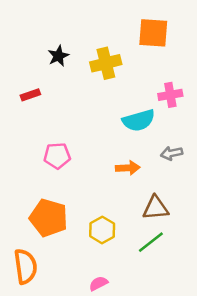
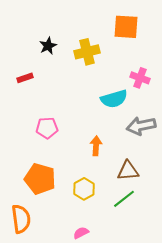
pink cross: (170, 95) -> (140, 78), turned 30
gray arrow: (171, 153) -> (141, 126), size x1.6
orange arrow: (128, 168) -> (96, 146), moved, turned -84

